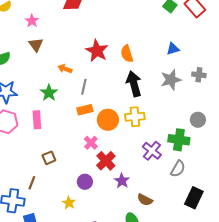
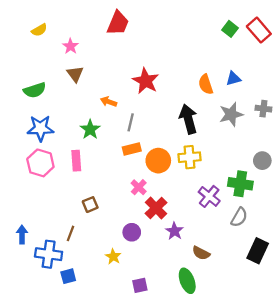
orange semicircle: (127, 54) -> (206, 84), moved

